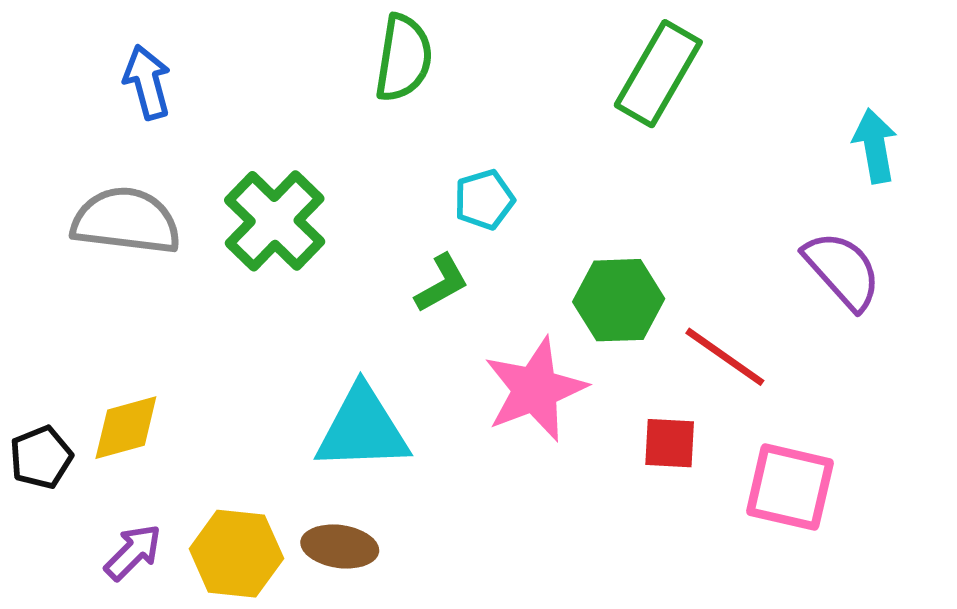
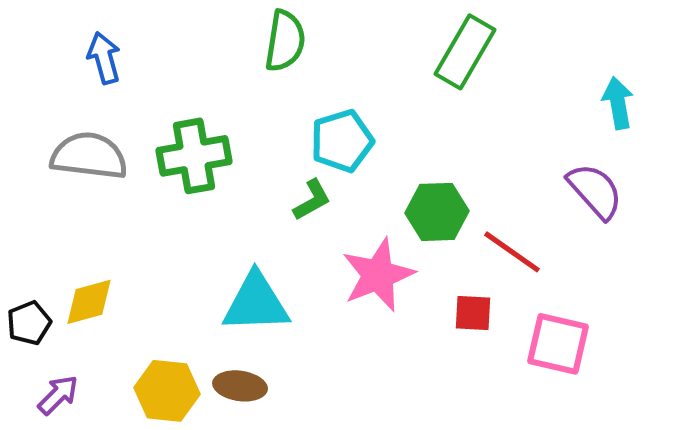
cyan pentagon: (484, 200) -> (342, 141), size x1.5
green cross: (275, 221) -> (194, 156), turned 36
purple arrow: (133, 552) -> (58, 395), moved

